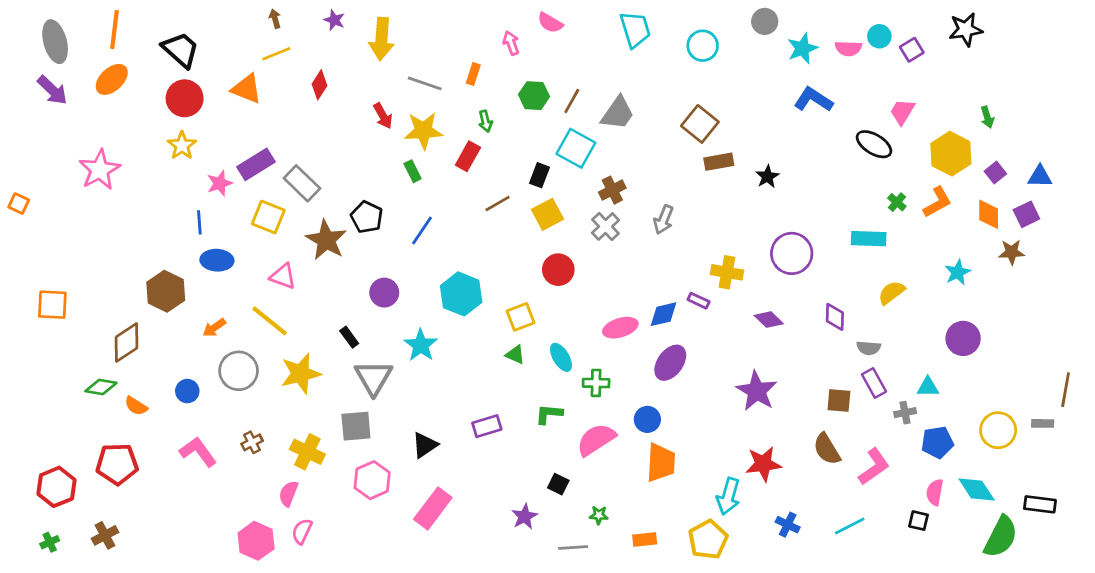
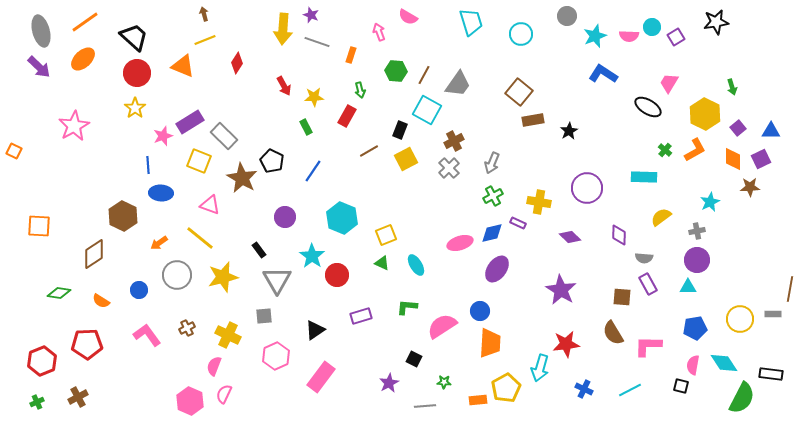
purple star: (334, 20) -> (311, 15), moved
orange line: (114, 29) -> (85, 22), turned 48
gray line: (425, 83) -> (317, 42), moved
yellow star: (423, 131) -> (314, 97), size x0.7
red circle: (558, 270) -> (337, 275), moved
purple circle: (963, 338) -> (697, 260), moved
green cross: (596, 383) -> (493, 196), moved, turned -30
green diamond: (101, 387) -> (59, 293), moved
gray cross: (905, 413) -> (697, 231), moved
gray square: (356, 426) -> (264, 316), size x0.7
pink L-shape: (874, 467) -> (648, 346), turned -144
yellow pentagon: (708, 539) -> (506, 388), moved

